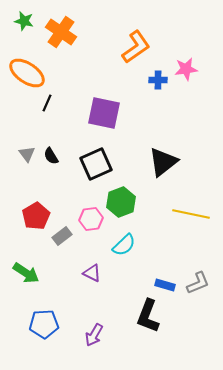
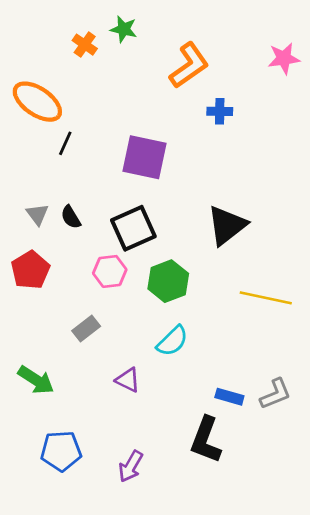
green star: (24, 21) -> (124, 29), moved
orange cross: (61, 32) -> (85, 45), size x0.6
pink star: (186, 69) -> (284, 58), moved
red pentagon: (36, 216) -> (30, 270), moved
pink hexagon: (91, 219) -> (110, 271), moved

